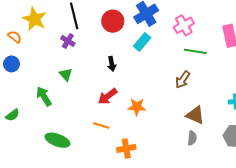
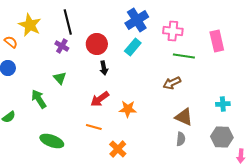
red circle: (113, 21) -> (97, 44), moved
pink cross: (184, 25) -> (173, 31), turned 36
brown arrow: (183, 80) -> (172, 83), turned 30
orange cross: (126, 149) -> (118, 149), turned -36

